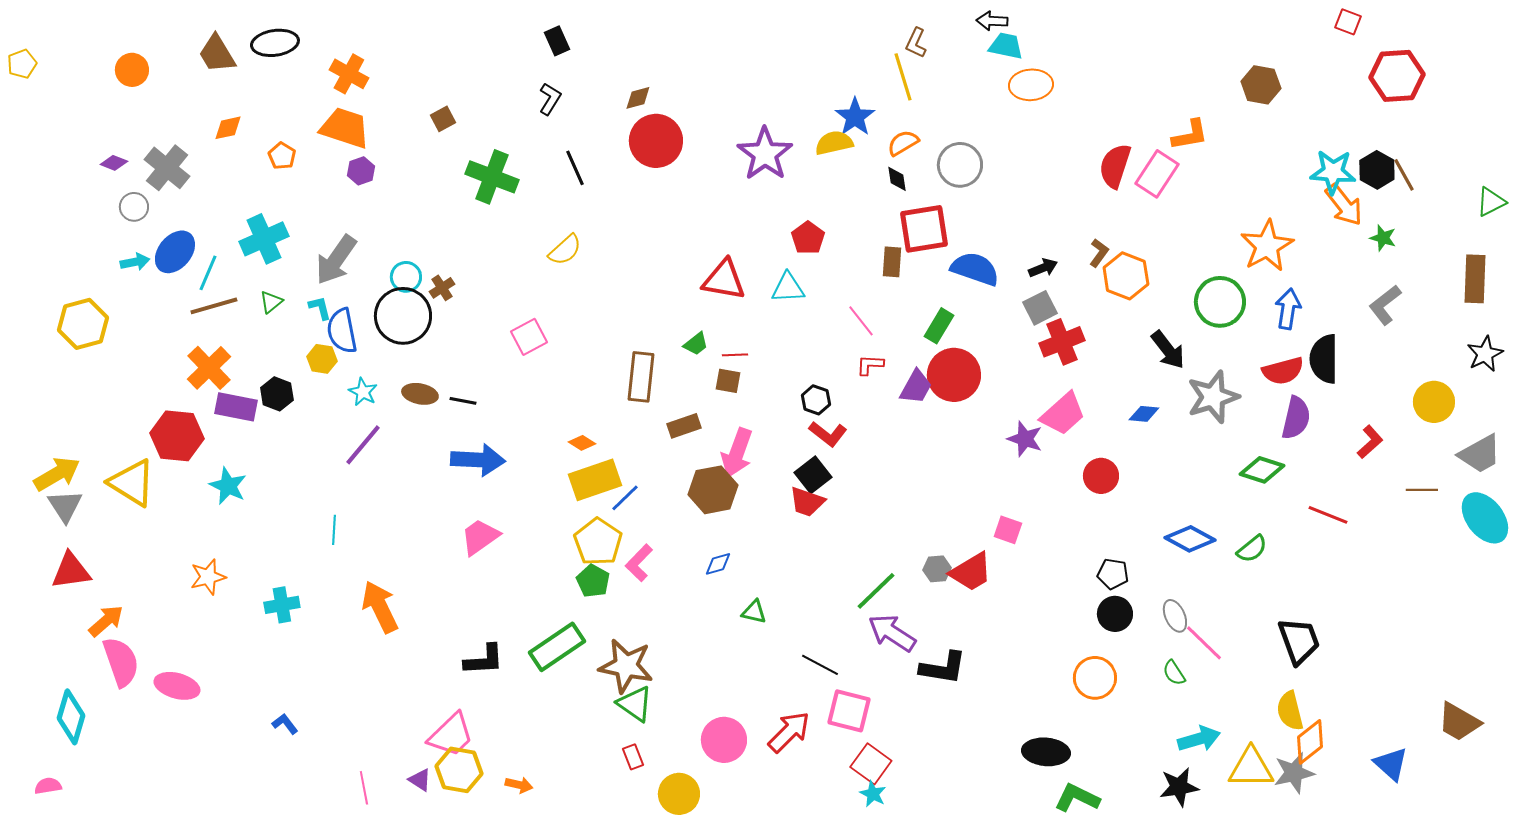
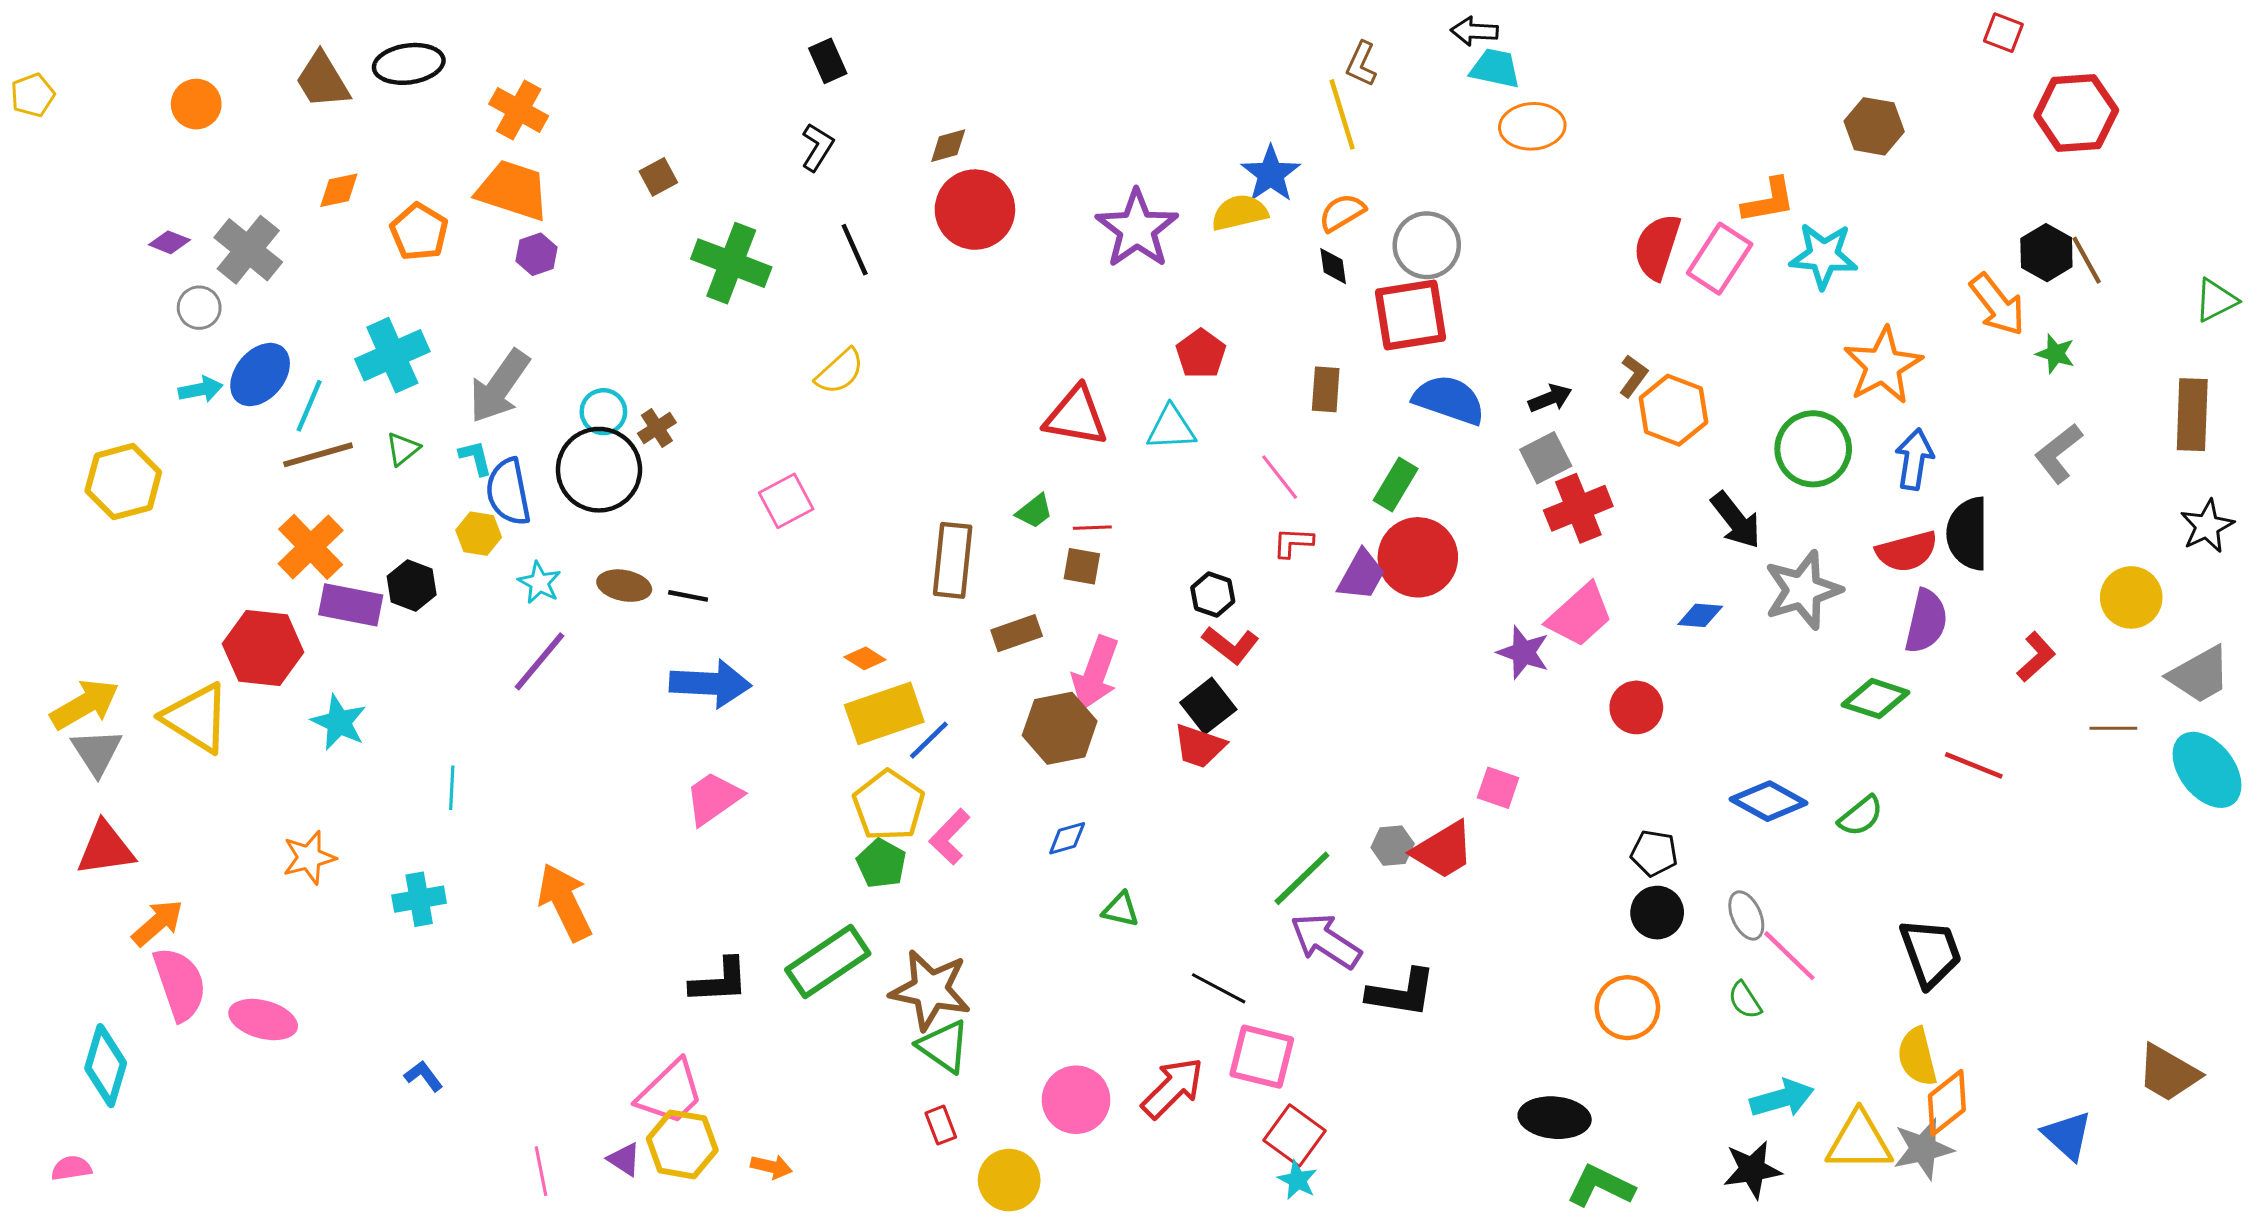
orange pentagon: (282, 156) -> (419, 232), size x1.4
cyan star: (1333, 172) -> (1824, 256), moved
red square: (924, 229) -> (1410, 315), moved
cyan line: (334, 530) -> (452, 788), moved

